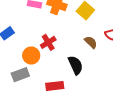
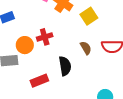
red rectangle: (55, 86) -> (39, 81), turned -30

